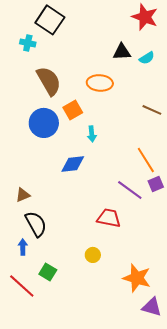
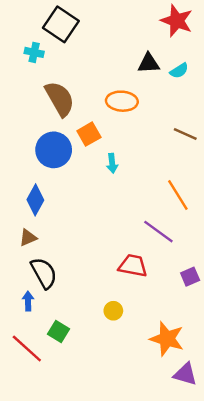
blue diamond: (73, 164) -> (35, 200), moved, turned -55
purple square: (156, 184) -> (190, 277), moved

